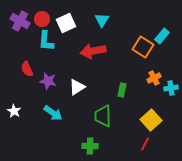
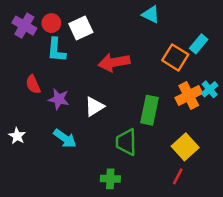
cyan triangle: (102, 20) -> (151, 14), moved, turned -35
orange cross: (154, 78) -> (189, 95), size x1.5
cyan cross: (171, 88) -> (210, 89), moved, turned -32
green rectangle: (122, 90) -> (150, 110), size x1.6

